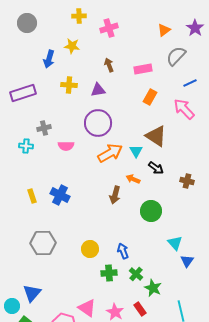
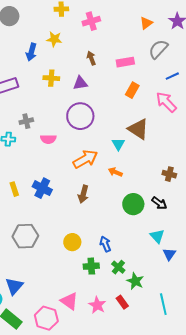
orange arrow: (110, 153) -> (85, 159), moved
black arrow: (156, 168) -> (159, 203), moved
brown arrow: (115, 195) -> (83, 194), moved

